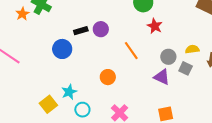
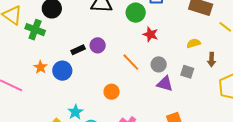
orange star: (22, 14) -> (40, 67), moved
yellow semicircle: (192, 49) -> (194, 43), moved
gray circle: (168, 57) -> (159, 64), moved

